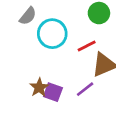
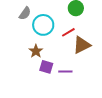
brown star: (39, 87) -> (36, 51), moved
purple line: (85, 89) -> (65, 71), moved, turned 40

